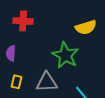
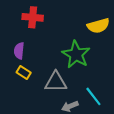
yellow rectangle: (17, 82) -> (24, 73), moved, turned -72

